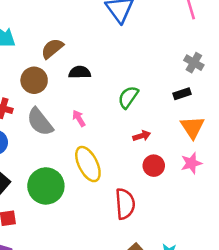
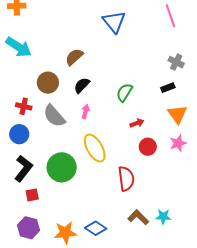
brown semicircle: (52, 48) -> (74, 57), moved
black semicircle: (80, 72) -> (82, 85), moved, turned -42
pink arrow: (79, 118) -> (85, 112), turned 48

